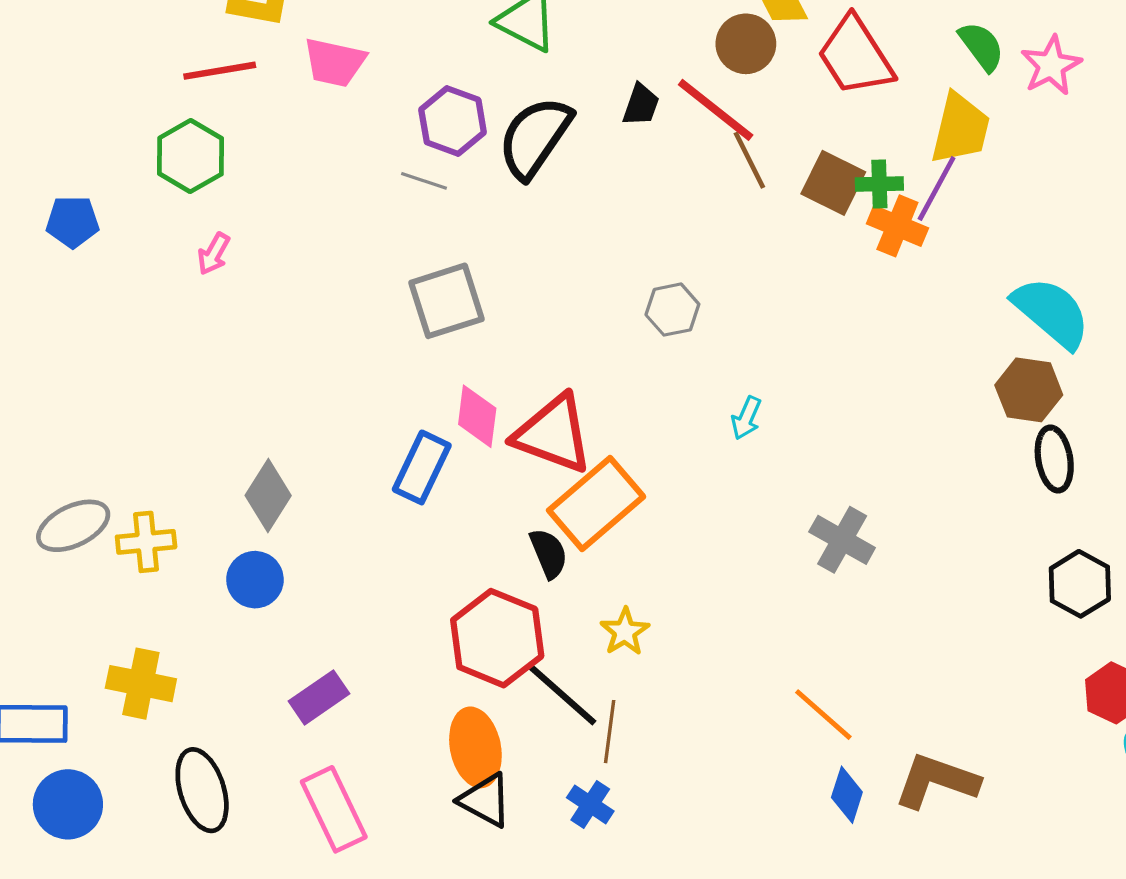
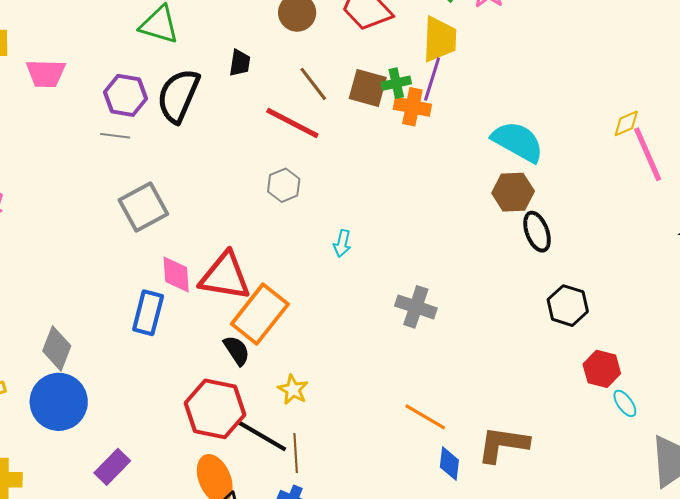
red line: (716, 110) -> (292, 123), moved
blue circle: (255, 580) -> (59, 402), size x1.6

